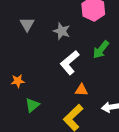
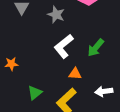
green arrow: (101, 50) -> (96, 48), moved
green triangle: (32, 105) -> (35, 93), moved

